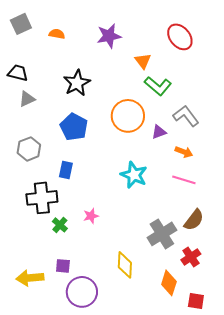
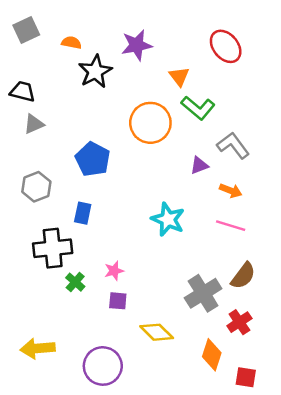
black star: (77, 83) -> (95, 71), moved
orange circle: (128, 116) -> (150, 123), moved
yellow diamond: (125, 265) -> (157, 332), turned -48
purple square: (63, 266) -> (118, 301), moved

